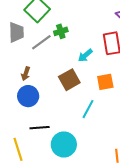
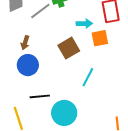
cyan arrow: (85, 55) -> (84, 24), turned -140
orange square: (105, 82) -> (100, 38), moved

